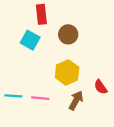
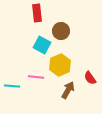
cyan square: (30, 40) -> (42, 45), moved
pink line: (40, 98) -> (36, 77), moved

